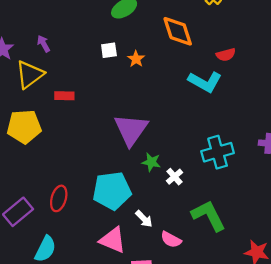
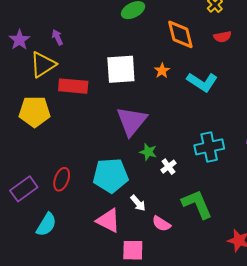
white square: (109, 50) -> (121, 69), moved, size x2.0
red semicircle: (226, 55) -> (222, 37), moved
orange star: (136, 59) -> (162, 71), moved
red rectangle: (64, 96) -> (73, 86), size x1.6

